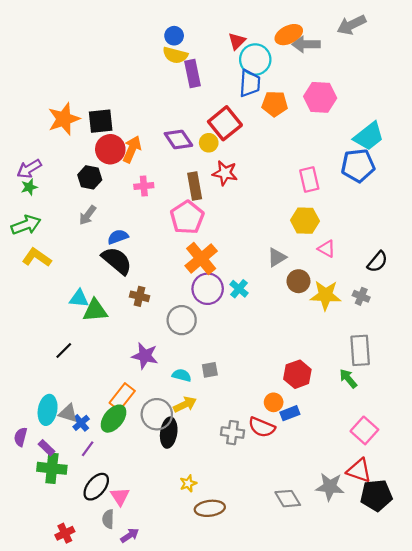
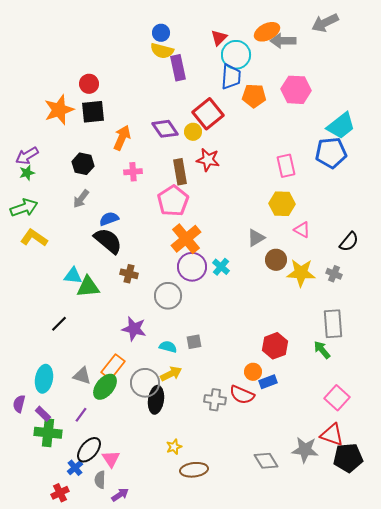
red circle: (110, 149) -> (89, 84), moved, size x0.7
gray triangle: (68, 413) -> (82, 376), moved
blue cross: (81, 423) -> (75, 468), moved

